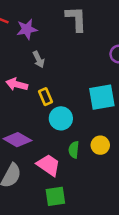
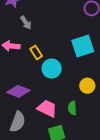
green semicircle: (74, 150) -> (72, 108), moved

